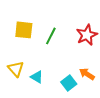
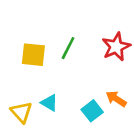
yellow square: (24, 30) -> (33, 55), moved
yellow triangle: (16, 69) -> (21, 112), moved

